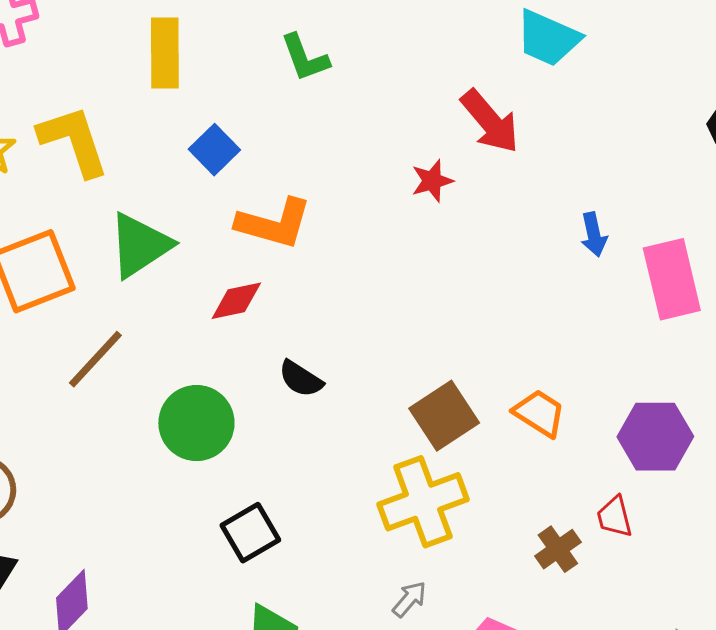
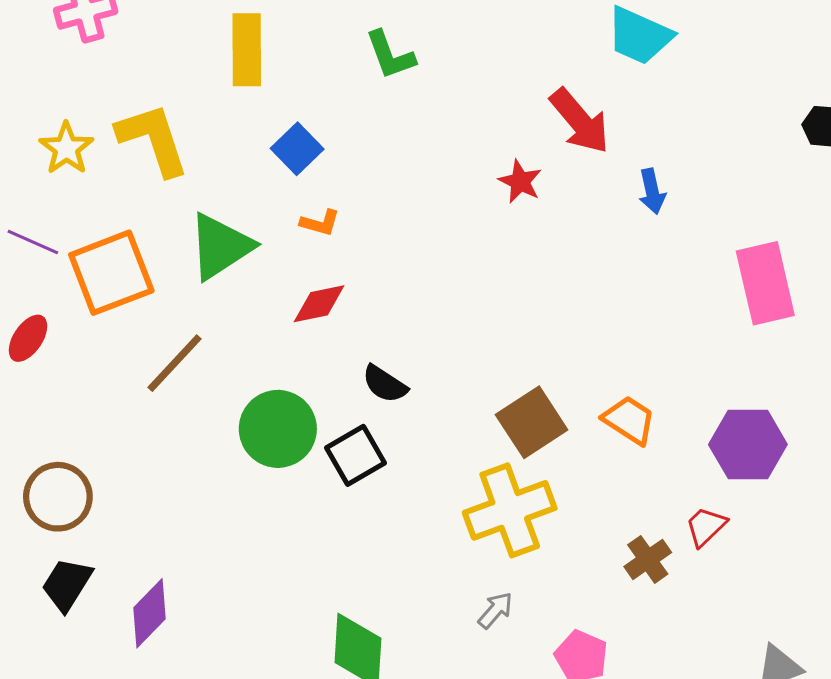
red star: (432, 181) -> (520, 182), turned -30
orange L-shape: (274, 223) -> (320, 223), moved, size x0.5
blue arrow: (594, 235) -> (652, 191), moved
red trapezoid: (615, 517) -> (706, 526), turned 60
black square: (250, 533) -> (355, 455), moved

